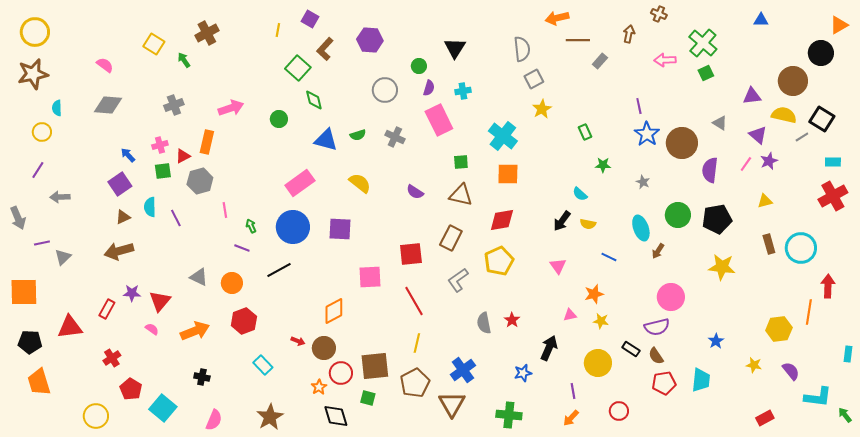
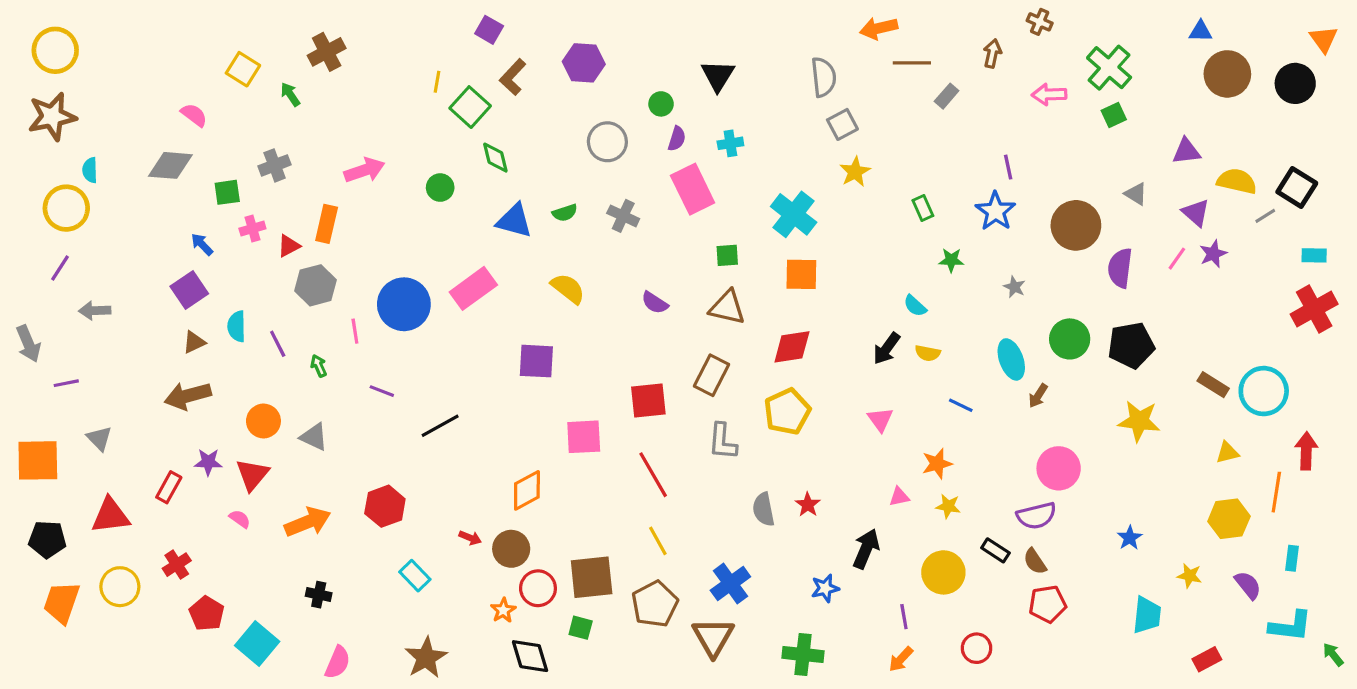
orange triangle: (839, 25) -> (1324, 39), turned -36
yellow line: (278, 30) -> (437, 82), moved
pink semicircle: (105, 65) -> (194, 115), moved
brown circle: (793, 81) -> (1227, 74), moved
yellow circle: (42, 132) -> (66, 208), size x1.5
blue star: (647, 134) -> (995, 211), moved
green square: (163, 171) -> (227, 192), moved
yellow triangle: (765, 201) -> (1227, 453), moved
green arrow: (251, 226) -> (319, 366), moved
blue circle: (293, 227) -> (404, 304), moved
brown rectangle: (769, 244) -> (1213, 385), turned -42
gray triangle: (63, 257) -> (99, 438), moved, turned -30
gray L-shape: (458, 280) -> (723, 442), turned -50
orange circle: (232, 283) -> (263, 421), moved
yellow line: (417, 343) -> (658, 541), turned -42
cyan rectangle: (848, 354) -> (1292, 558), moved
cyan trapezoid: (701, 380) -> (1147, 615), moved
orange trapezoid: (39, 382) -> (62, 602), turned 36
yellow circle: (96, 416) -> (120, 587), moved

